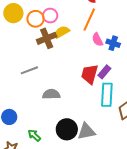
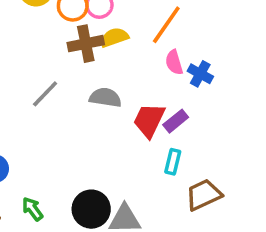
gray line: (29, 70) -> (45, 94), turned -36
gray semicircle: (51, 94) -> (105, 97), moved
cyan rectangle: (107, 95) -> (173, 162), size x0.6

